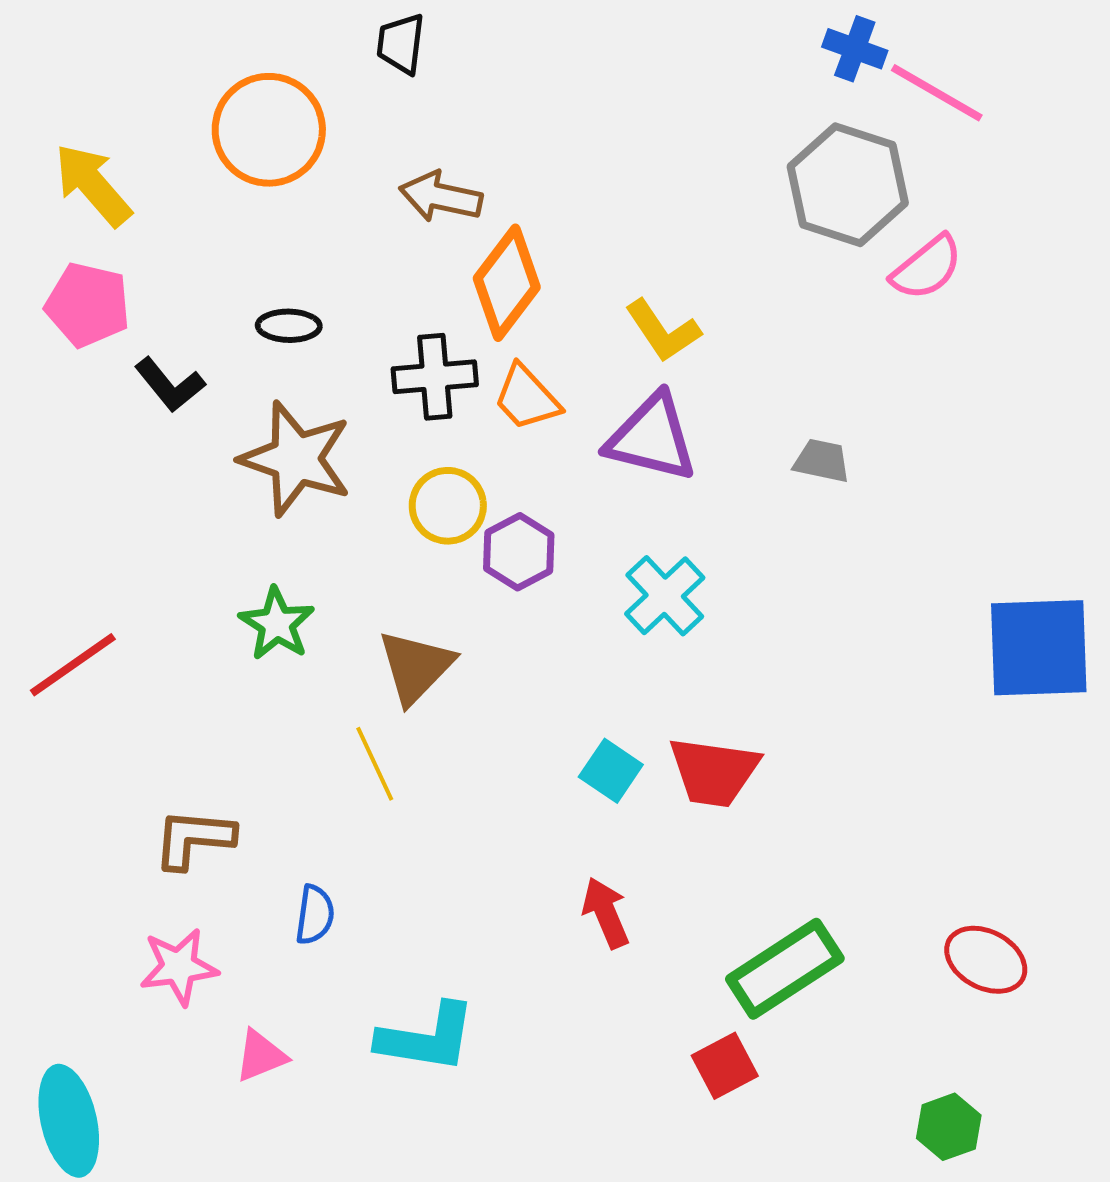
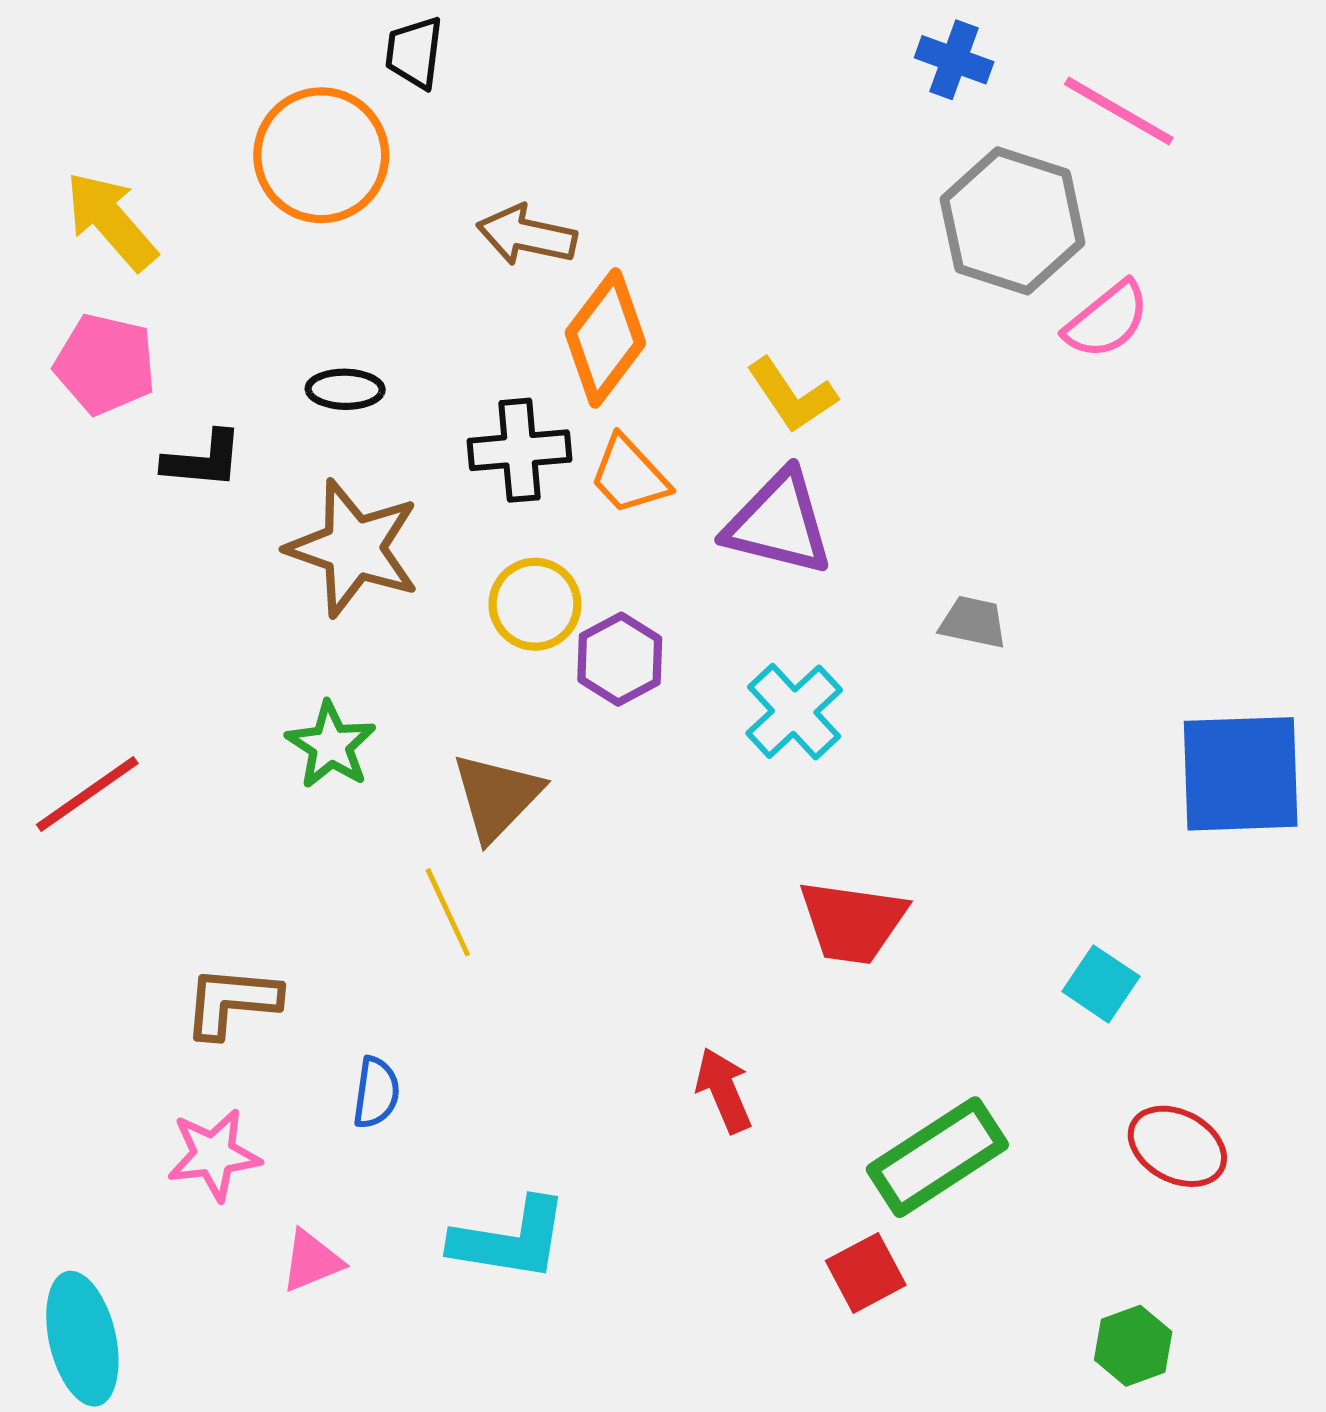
black trapezoid: (401, 44) -> (414, 53), moved
blue cross: (855, 49) -> (954, 60), moved
black L-shape: (170, 385) -> (203, 460), turned -46
gray trapezoid: (822, 461) -> (973, 622), moved
cyan square: (611, 771) -> (1101, 984), moved

